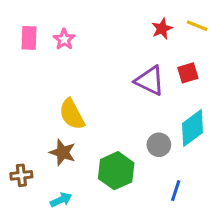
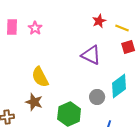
yellow line: (197, 26) -> (122, 28), moved
red square: (188, 73) -> (128, 47), moved

